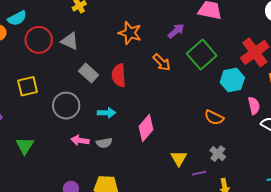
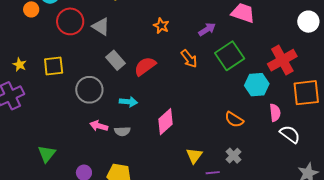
orange star: (130, 33) -> (161, 26), size x0.7
red semicircle: (119, 75) -> (145, 66), turned 50
green triangle: (25, 146) -> (47, 154), moved

